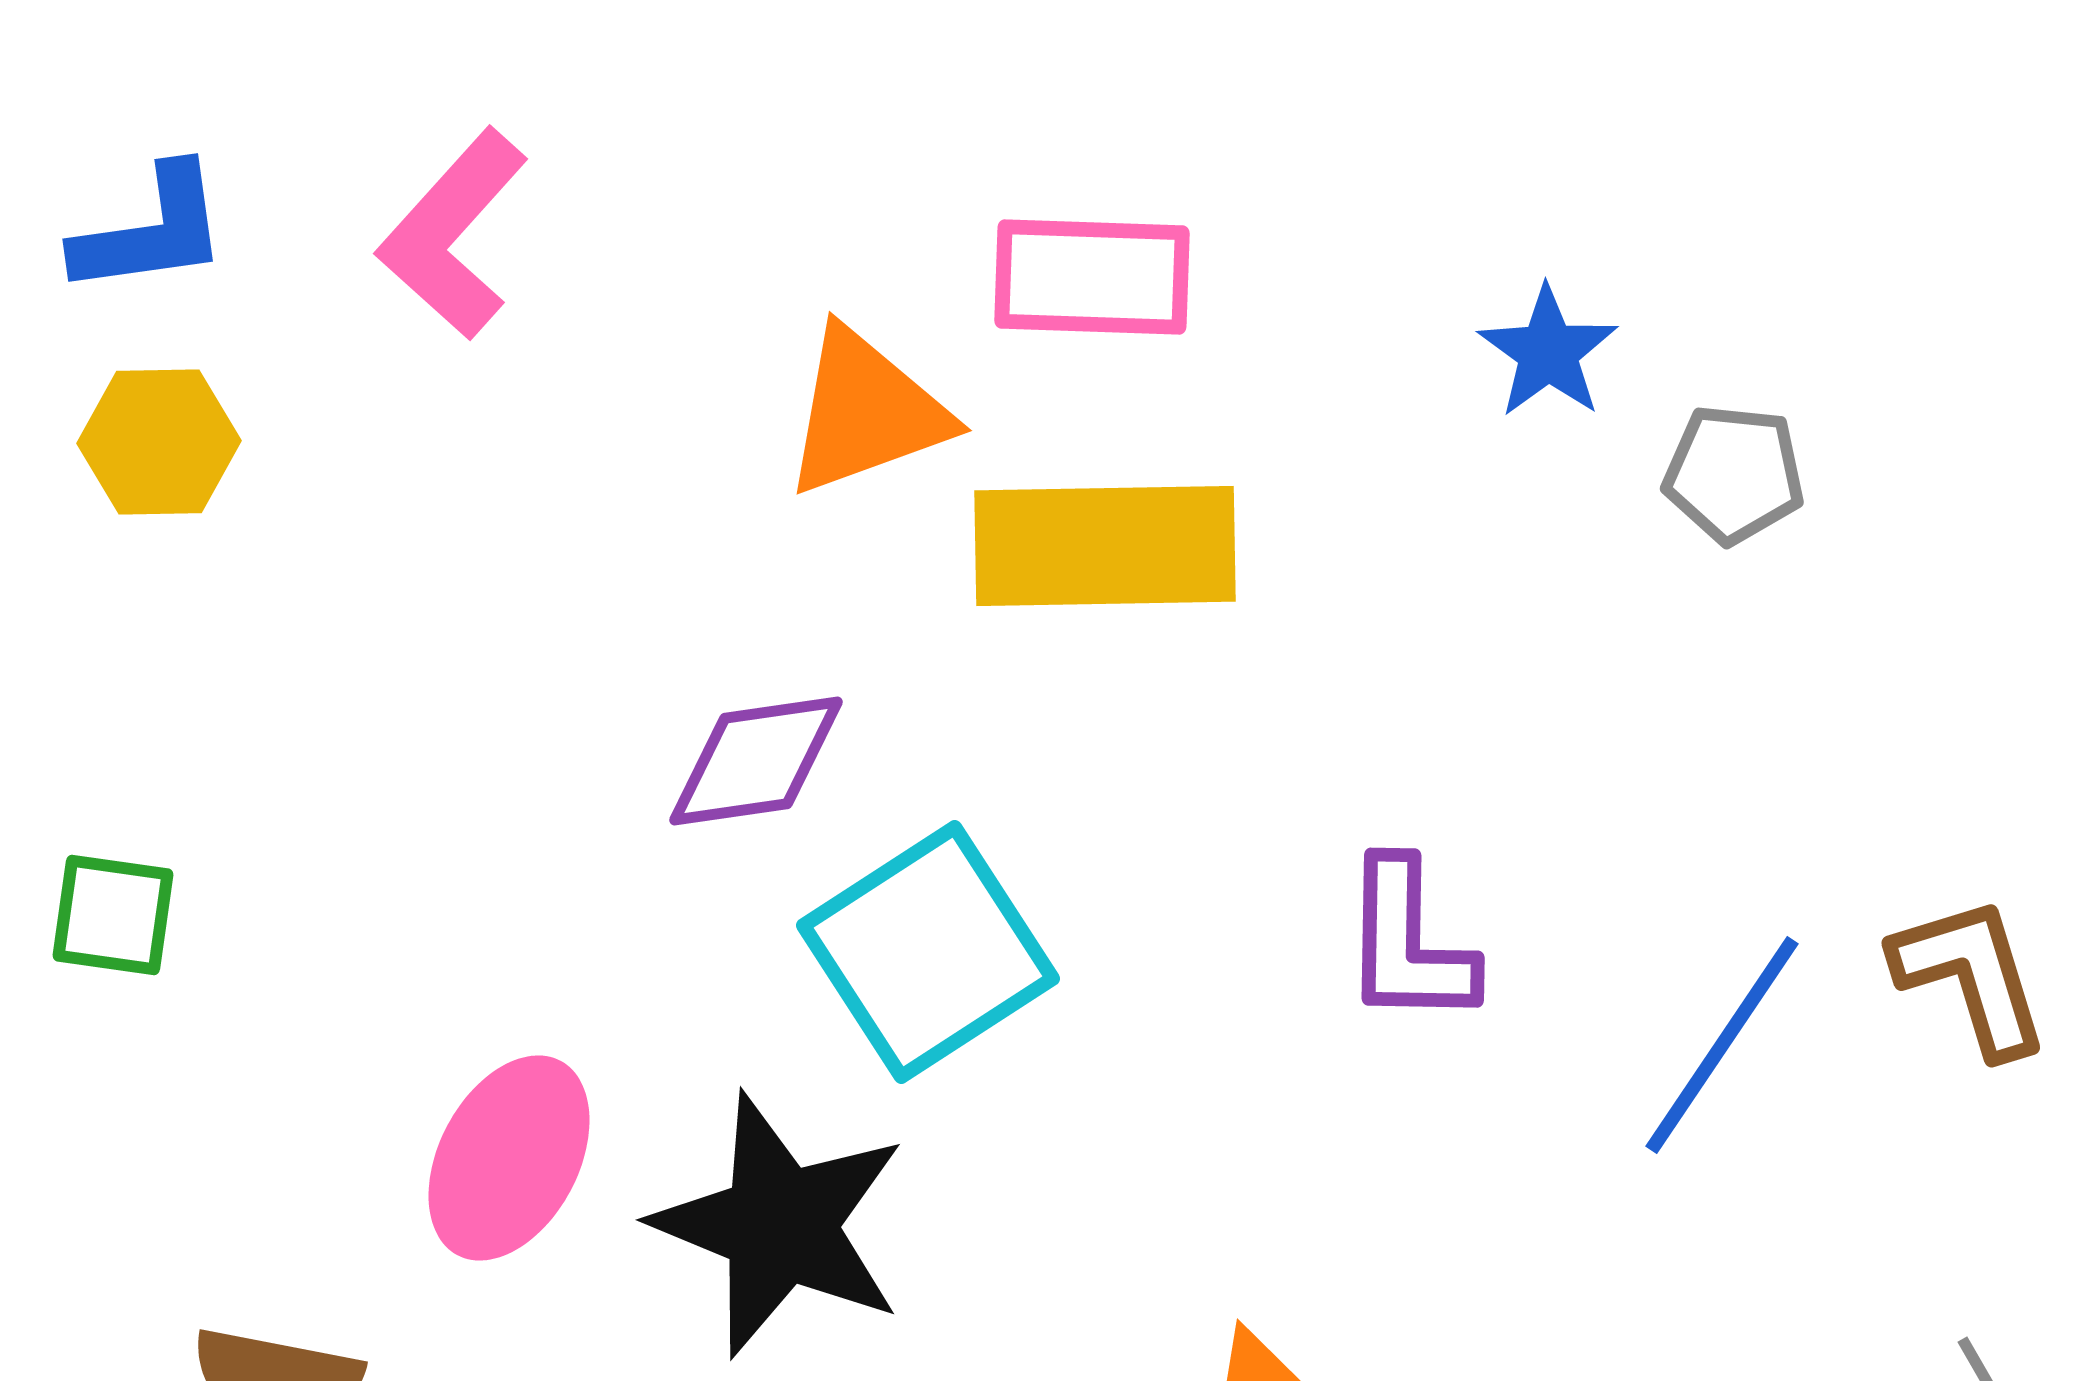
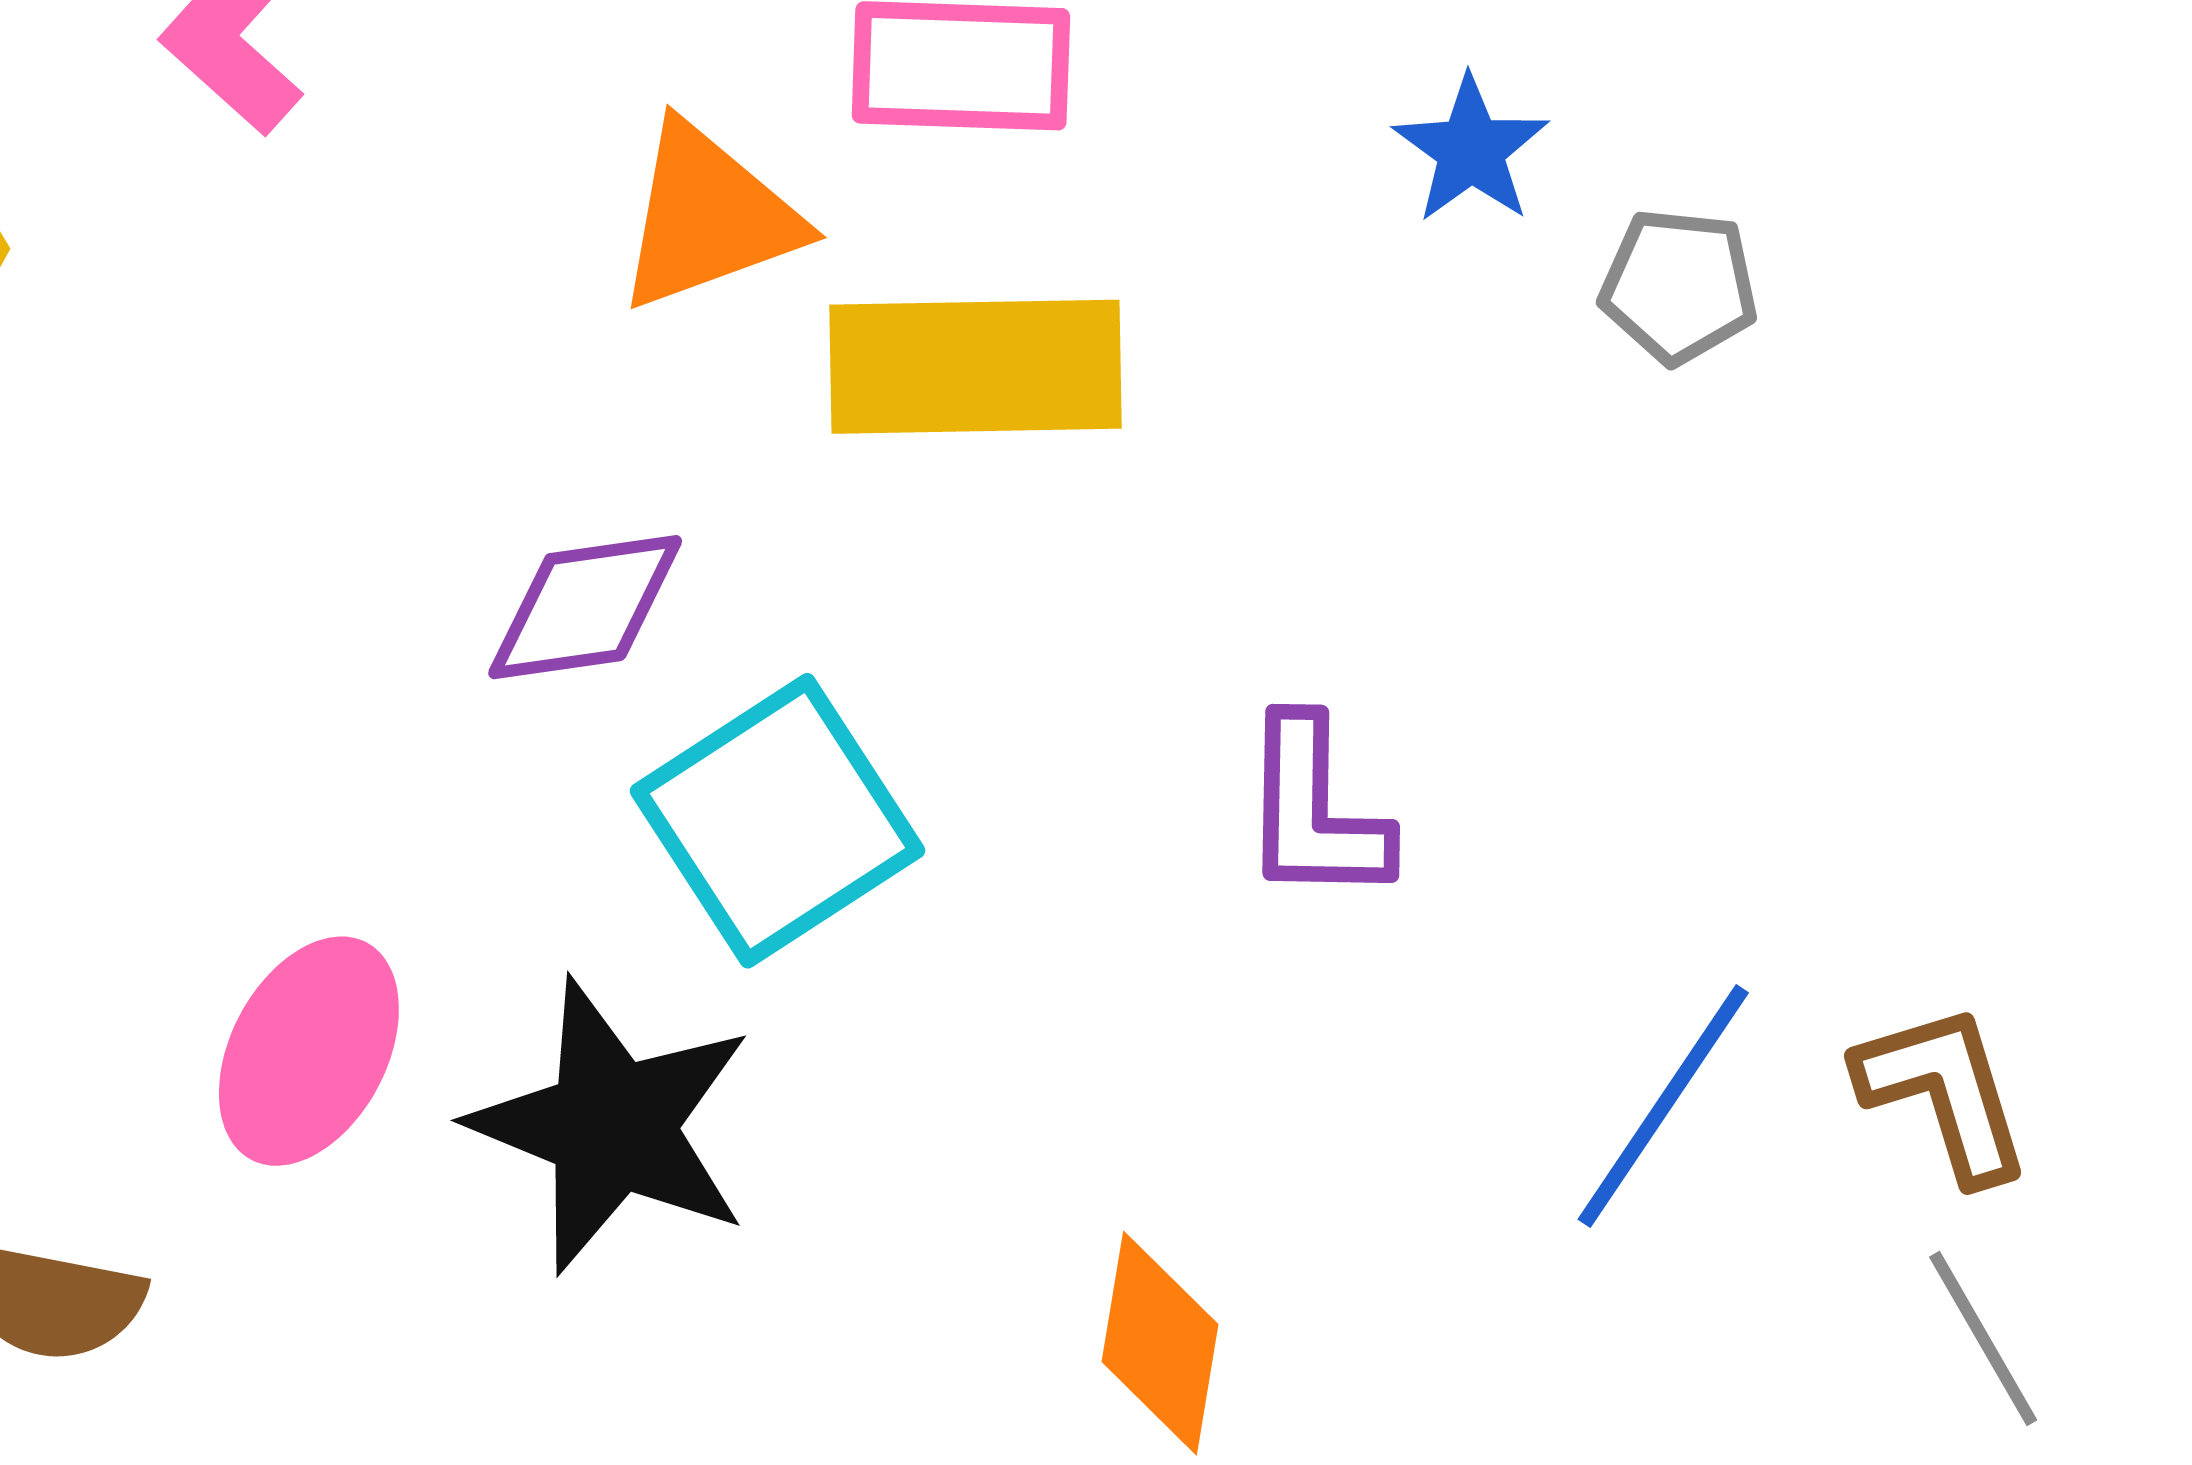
brown L-shape: (1971, 976) -> (1944, 1093), moved
blue line: (1722, 1045) -> (1663, 1106), moved

